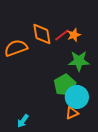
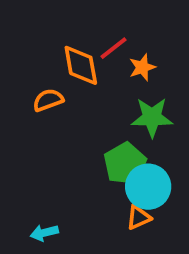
red line: (62, 35) -> (114, 48), moved
orange semicircle: (16, 48) -> (48, 100), moved, size x0.7
cyan arrow: (23, 121) -> (44, 233), turned 40

